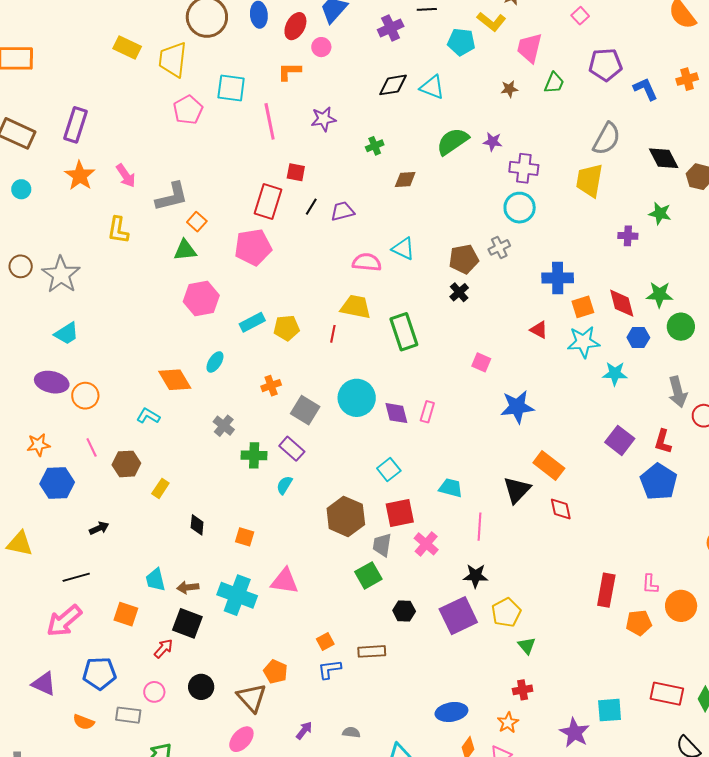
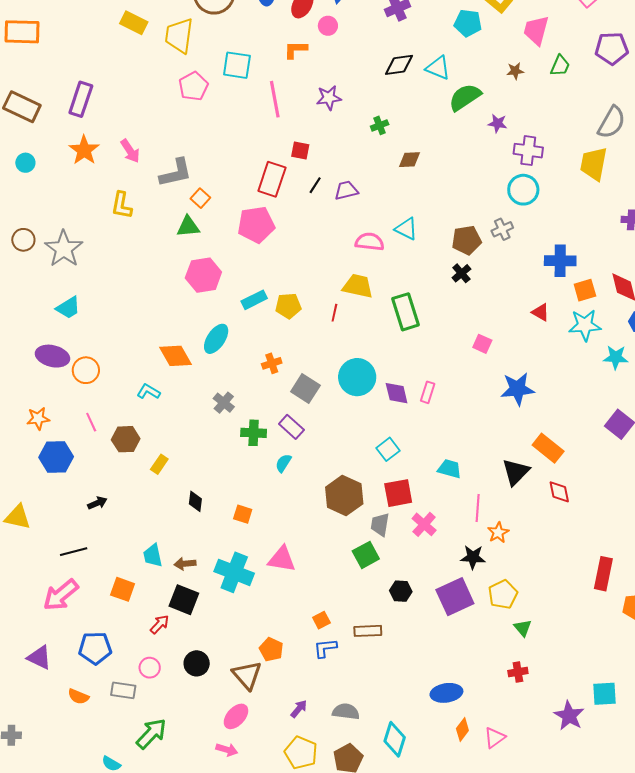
green semicircle: (453, 141) -> (465, 97), moved
cyan ellipse: (215, 362) -> (216, 339), size x1.4
orange star: (508, 723) -> (498, 532), moved
gray semicircle: (351, 732) -> (346, 712), size x1.5

